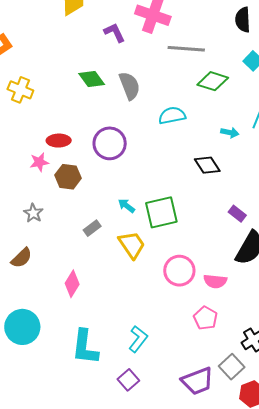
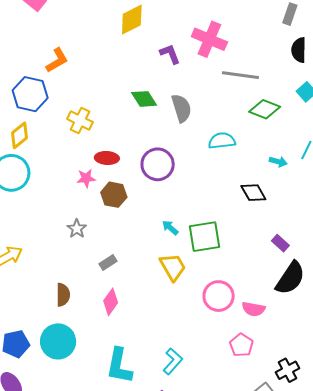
yellow cross: (20, 90) -> (80, 121), moved
gray rectangle: (92, 228) -> (108, 262), moved
brown semicircle: (22, 258) -> (63, 295), moved, turned -50

